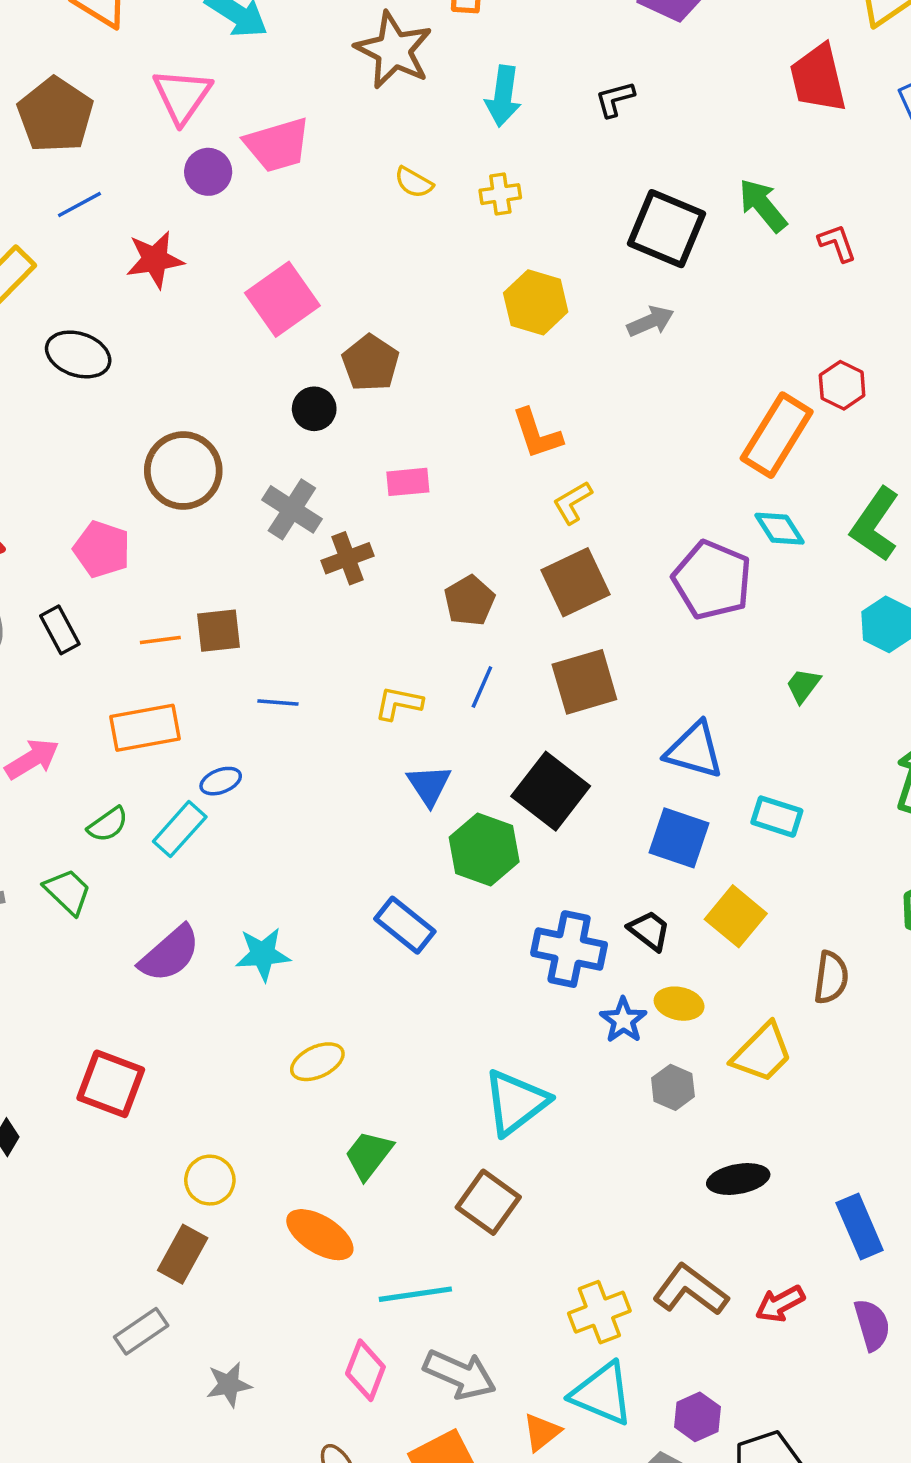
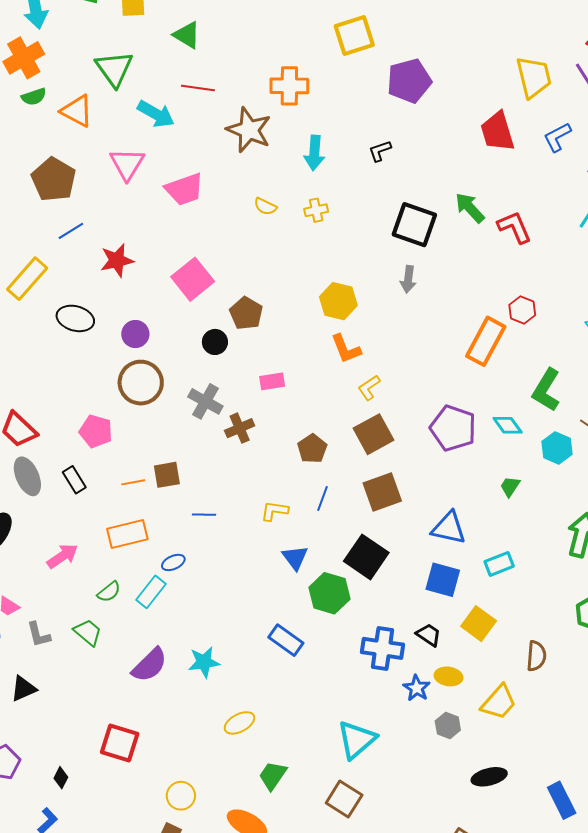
purple circle: (208, 172) -> (135, 334), moved
red L-shape: (837, 243) -> (514, 227), size x1.5
yellow hexagon: (536, 302) -> (338, 301), moved
gray arrow: (650, 321) -> (408, 279), turned 124
cyan diamond: (780, 529) -> (508, 425), moved
cyan rectangle: (777, 817) -> (499, 564), turned -36

